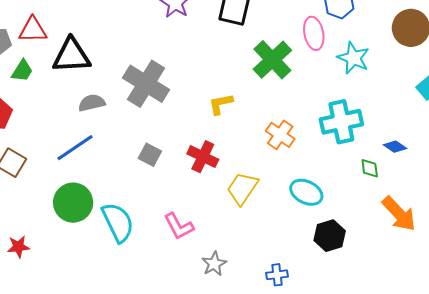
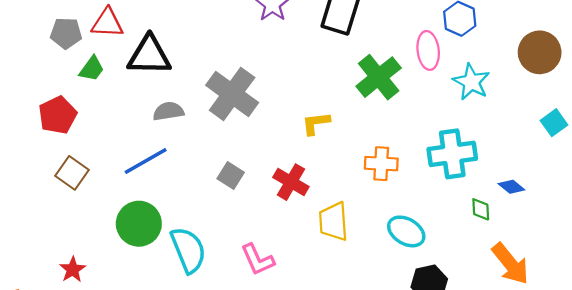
orange cross: (280, 135) -> (381, 164), turned -36
yellow trapezoid: (242, 188) -> (333, 221), turned -42
red star: (18, 247) -> (73, 270), turned -30

